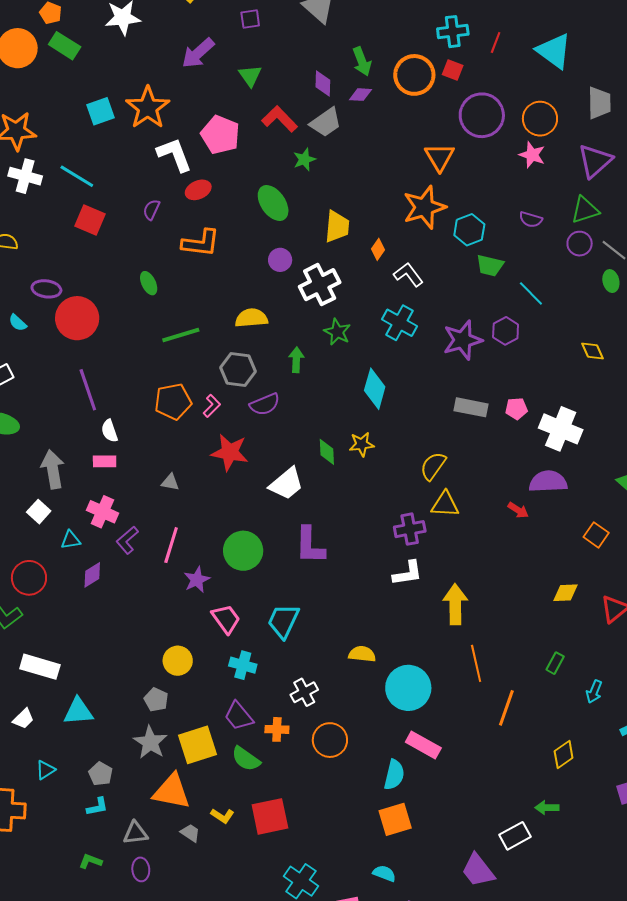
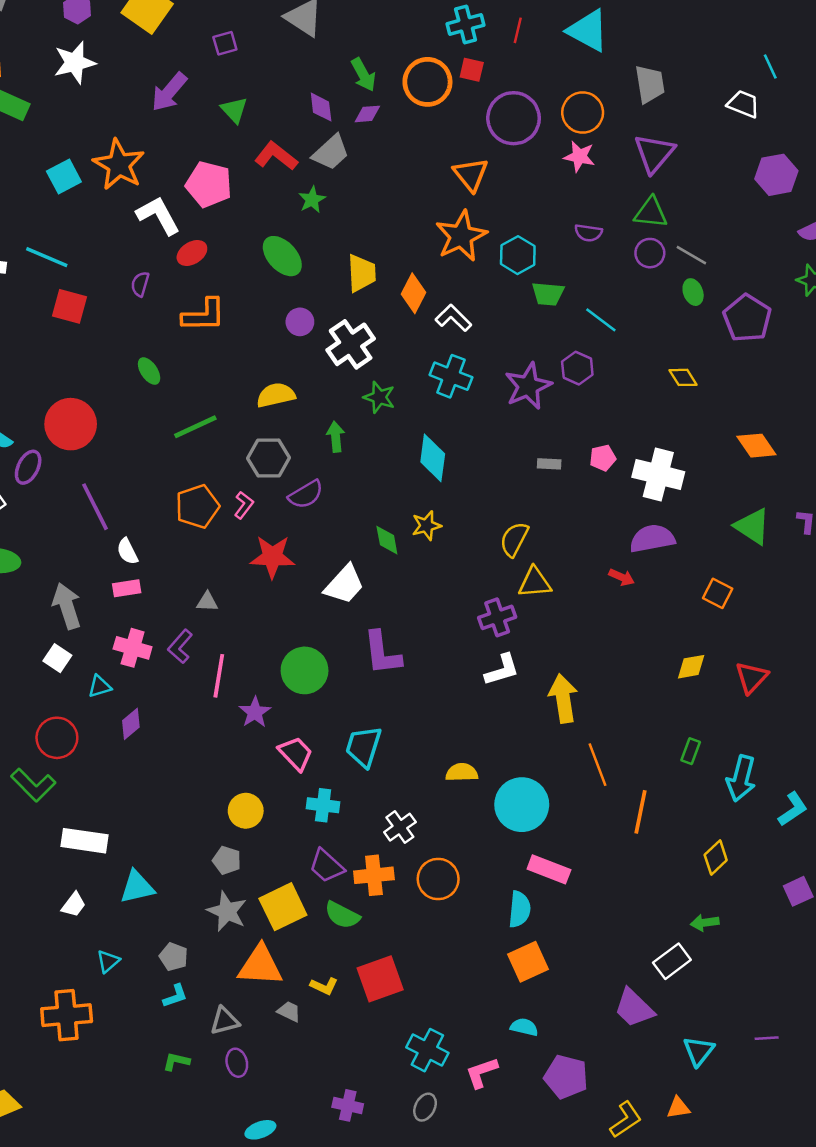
green triangle: (585, 210) -> (651, 213), turned 32
orange diamond: (378, 249) -> (414, 293), size x1.5
purple ellipse: (46, 289) -> (28, 467), moved, turned -64
gray rectangle: (471, 407) -> (549, 464), size x0.6
purple L-shape: (127, 540) -> (180, 646), moved
cyan arrow: (594, 692) -> (741, 778), size x1.6
orange cross: (277, 729) -> (374, 875), size x1.4

